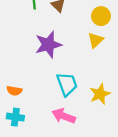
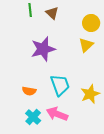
orange semicircle: (14, 91) -> (29, 91), moved
cyan cross: (15, 117) -> (33, 117), moved, turned 35

